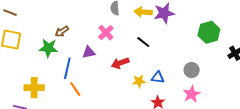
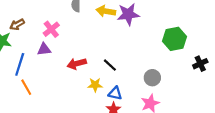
pink cross: (106, 33) -> (51, 29), moved
black line: (143, 42) -> (110, 65), moved
blue triangle: (158, 77) -> (115, 93), moved

